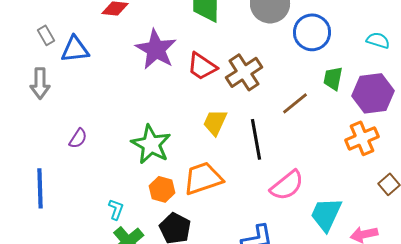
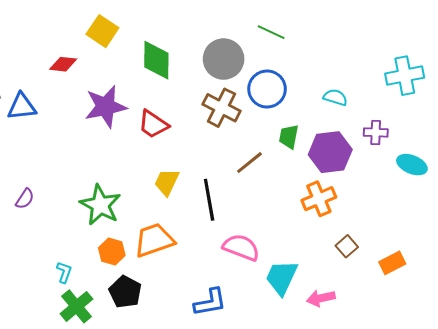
purple star: (156, 49) -> (106, 107), turned 30
brown cross: (244, 72) -> (221, 108), moved, turned -30
pink semicircle: (287, 185) -> (241, 247), turned -120

